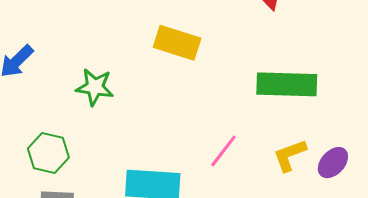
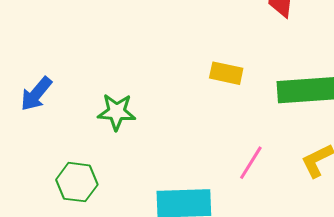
yellow rectangle: (177, 43) -> (226, 73), moved, size x0.7

